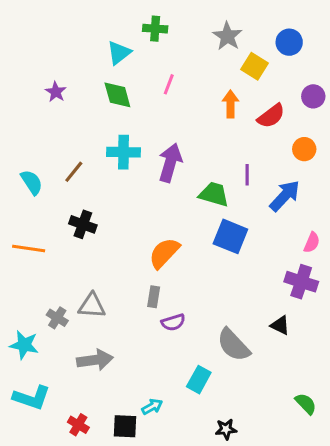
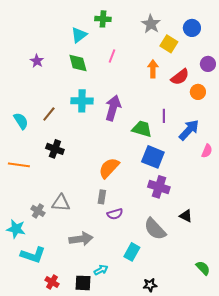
orange circle: (304, 149) -> (198, 92), moved
pink semicircle: (312, 242) -> (207, 151), moved
purple cross: (301, 282) -> (159, 187), moved
gray arrow: (95, 360) -> (81, 239), moved
cyan L-shape: (32, 398) -> (33, 255), moved

